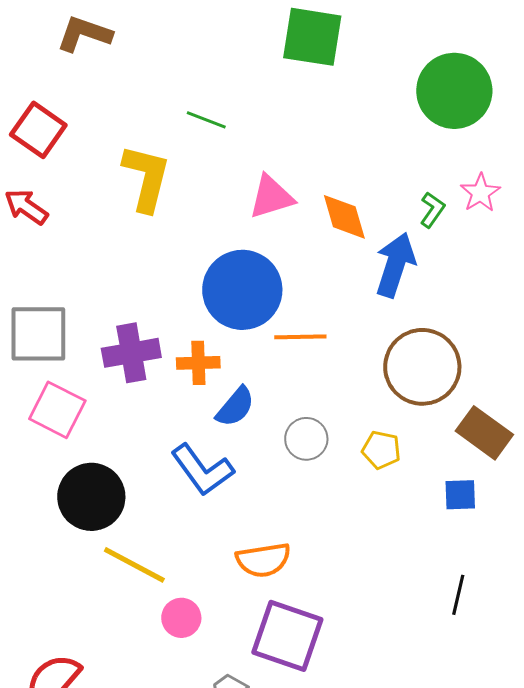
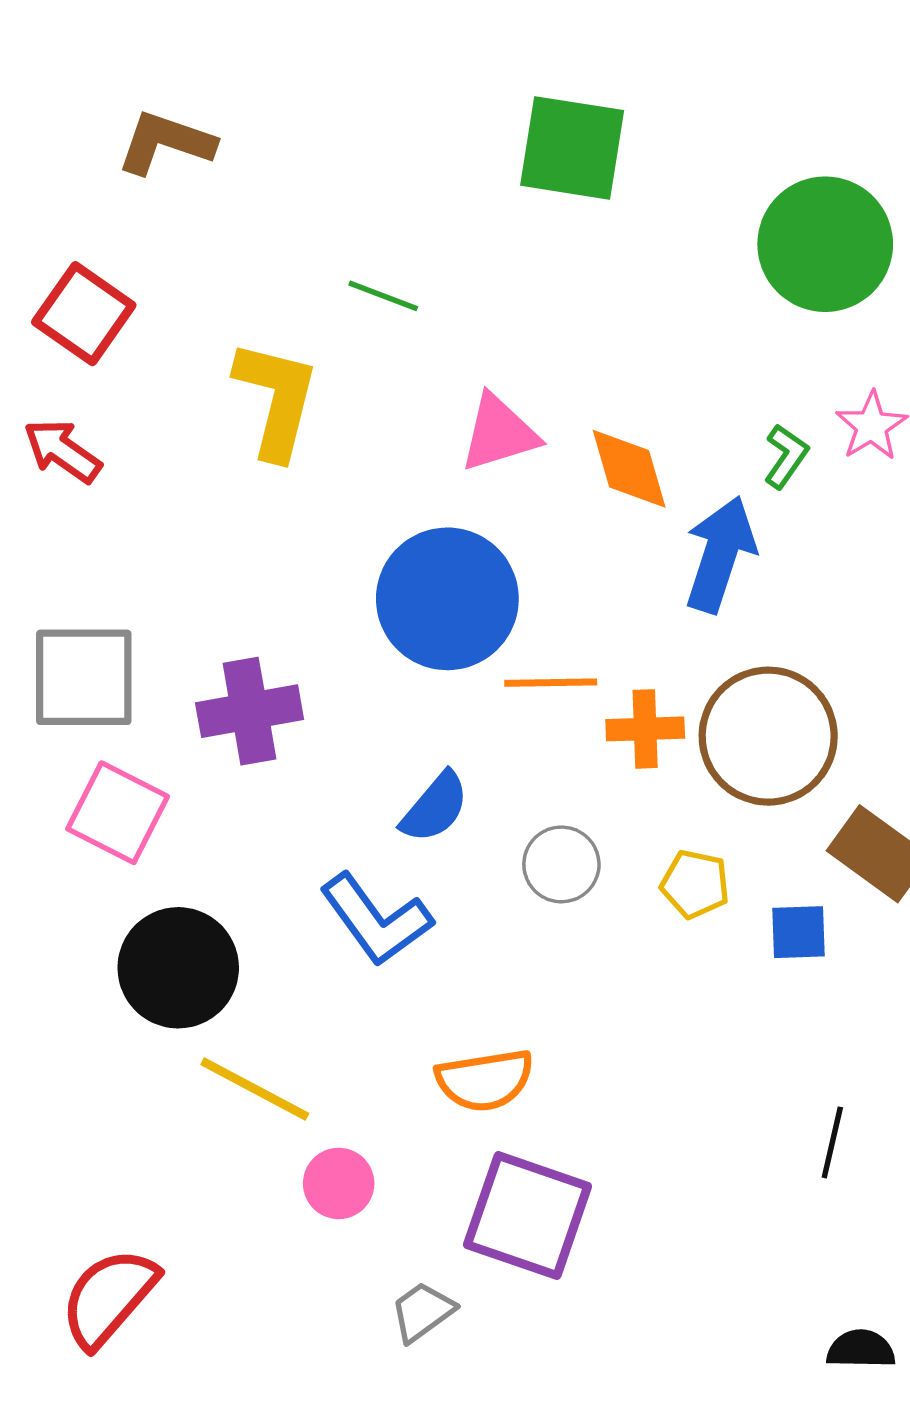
orange cross: (198, 363) -> (645, 729), moved
blue square: (460, 495) -> (798, 932), moved

